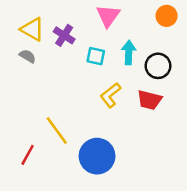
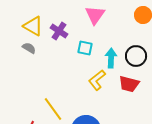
cyan arrow: (129, 52) -> (111, 58), moved

